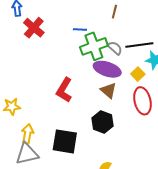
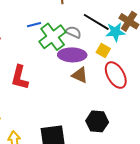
black line: (139, 45) -> (96, 22), turned 56
red L-shape: (64, 90) -> (20, 77), moved
black hexagon: (103, 122) -> (97, 121), moved

